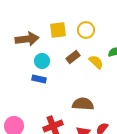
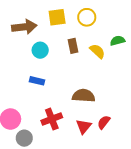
brown rectangle: (73, 57) -> (73, 46), turned -64
blue rectangle: (39, 79) -> (37, 81), moved

